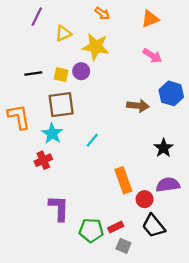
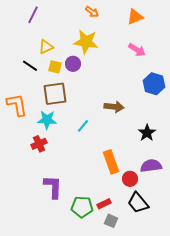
yellow triangle: (63, 33) -> (46, 47), moved
black line: (33, 73) -> (30, 66), turned 42
brown arrow: (138, 106) -> (114, 107), moved
cyan star: (52, 134) -> (47, 120), turned -30

